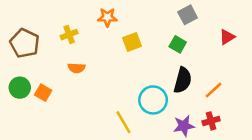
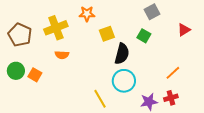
yellow cross: (69, 35) -> (56, 28), size x1.6
black semicircle: (183, 80) -> (122, 54), moved

